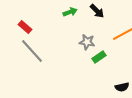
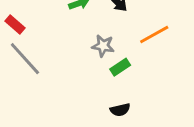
black semicircle: (122, 87) -> (120, 110), moved

